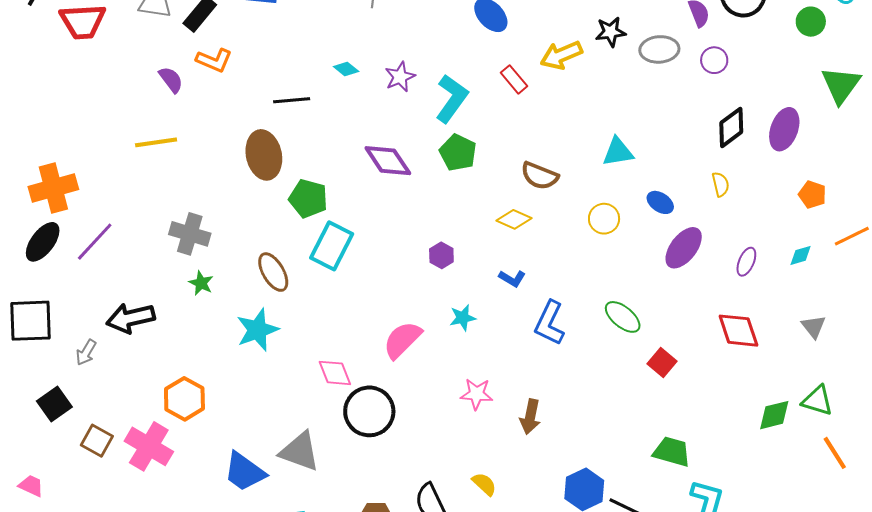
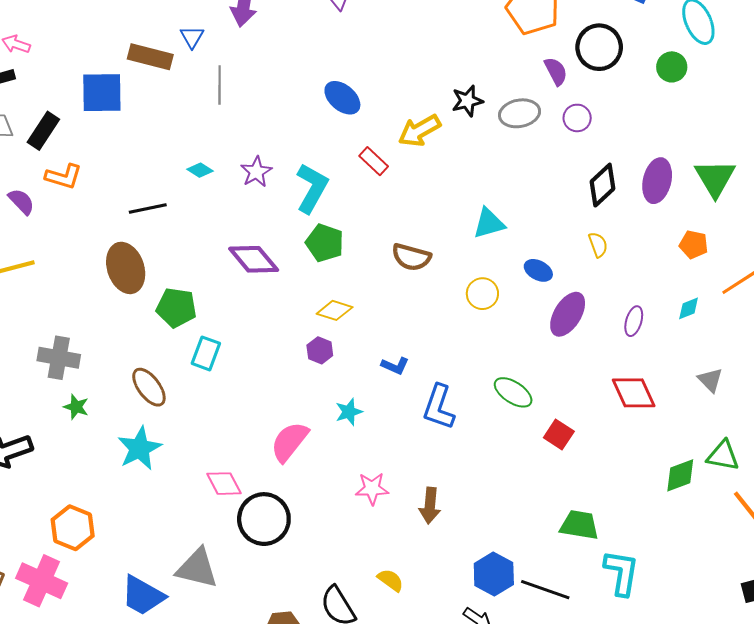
green triangle: (841, 85) -> (715, 178), moved
yellow diamond: (514, 219) -> (335, 310), moved
cyan rectangle: (332, 246) -> (206, 353), size x0.7

